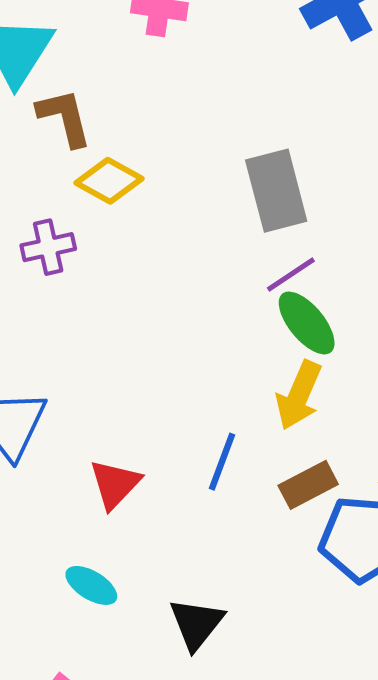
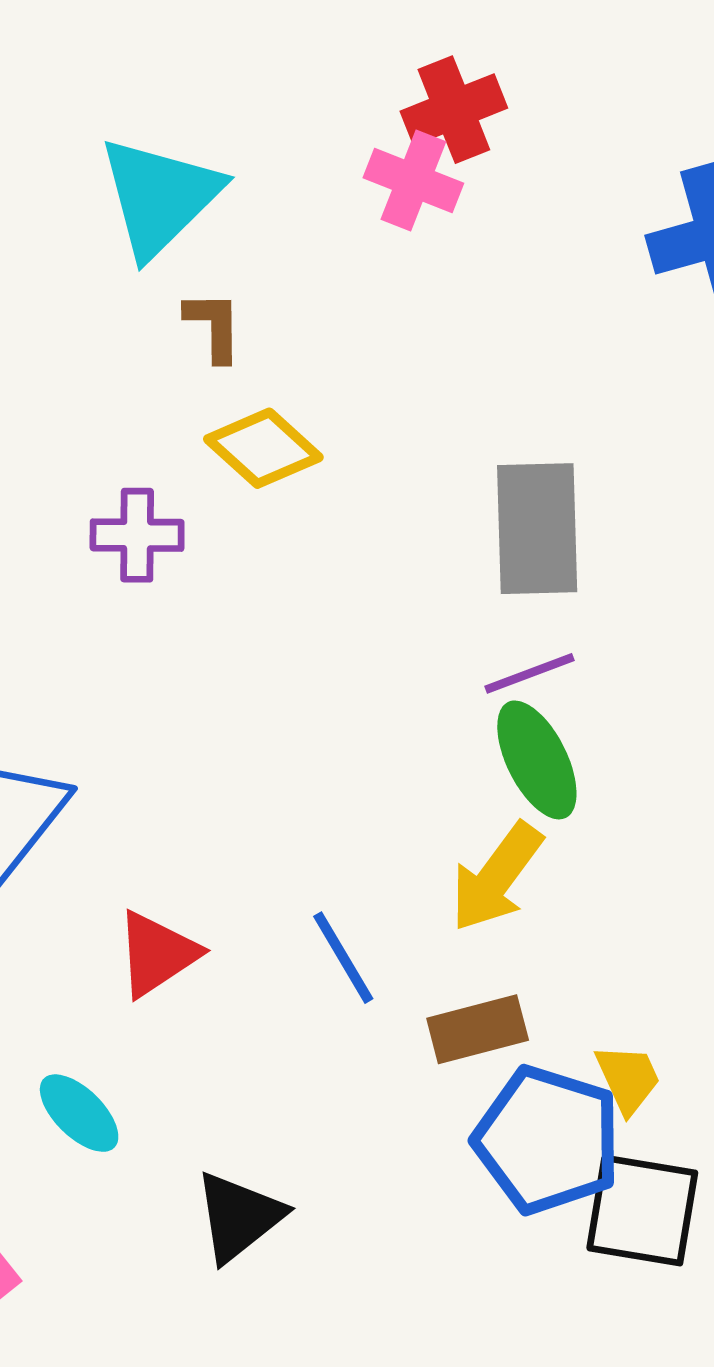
brown L-shape: (64, 117) -> (214, 326), size x0.7
blue line: (222, 462) -> (343, 958), turned -64

